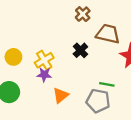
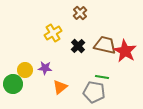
brown trapezoid: (108, 34) -> (105, 45), moved
yellow circle: (13, 57) -> (25, 70), moved
yellow cross: (44, 60) -> (53, 33), moved

